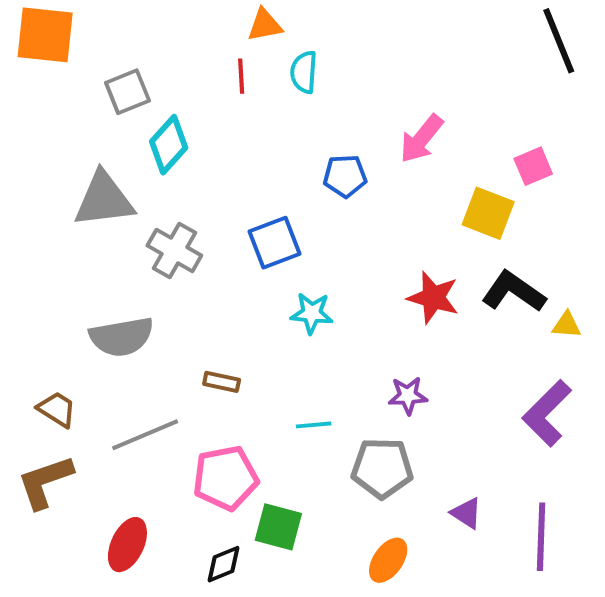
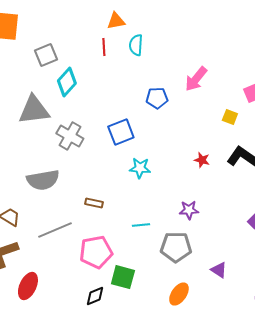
yellow square: (488, 213) -> (230, 117), size x0.6
red star: (433, 298) -> (202, 160), size x0.6
red ellipse: (127, 545) -> (28, 286), moved

